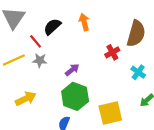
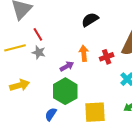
orange arrow: (84, 22) -> (84, 53), moved
black semicircle: (52, 27) -> (90, 20), moved

